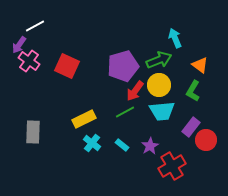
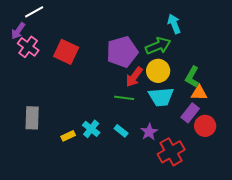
orange triangle: (200, 65) -> (199, 93), moved, turned -36
green line: (125, 112) -> (124, 98), turned 36
yellow rectangle: (84, 119) -> (68, 136), moved, size x0.6

